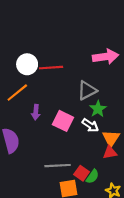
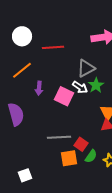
white circle: (27, 64) -> (22, 36), moved
white arrow: (90, 125) -> (80, 87), moved
green semicircle: (92, 176) -> (91, 156), moved

